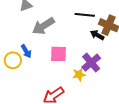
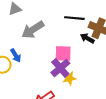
pink square: (58, 54) -> (63, 54), moved
purple cross: (91, 63) -> (60, 68), moved

